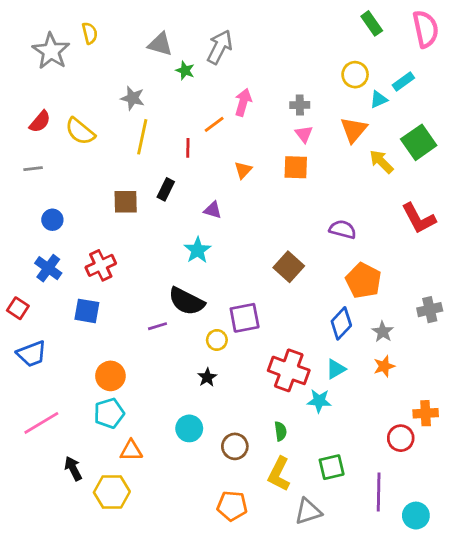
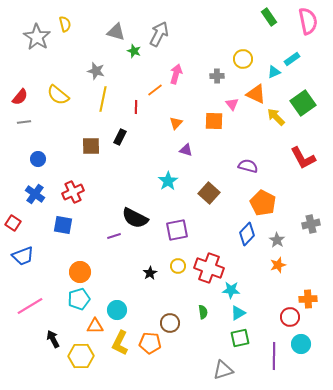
yellow circle: (355, 75) -> (243, 59), moved
red semicircle: (40, 122) -> (20, 97), moved
orange triangle: (354, 130) -> (256, 94), turned -45
pink triangle: (304, 134) -> (232, 104), moved
purple triangle: (213, 210) -> (186, 150), moved
cyan star: (198, 250) -> (168, 181), moved
yellow circle: (217, 340) -> (178, 266), moved
cyan triangle: (336, 369) -> (238, 313), moved
cyan circle: (189, 428) -> (117, 310), moved
yellow L-shape: (279, 474) -> (120, 343), moved
orange pentagon: (232, 506) -> (150, 343), moved
cyan circle: (416, 516) -> (301, 344), moved

